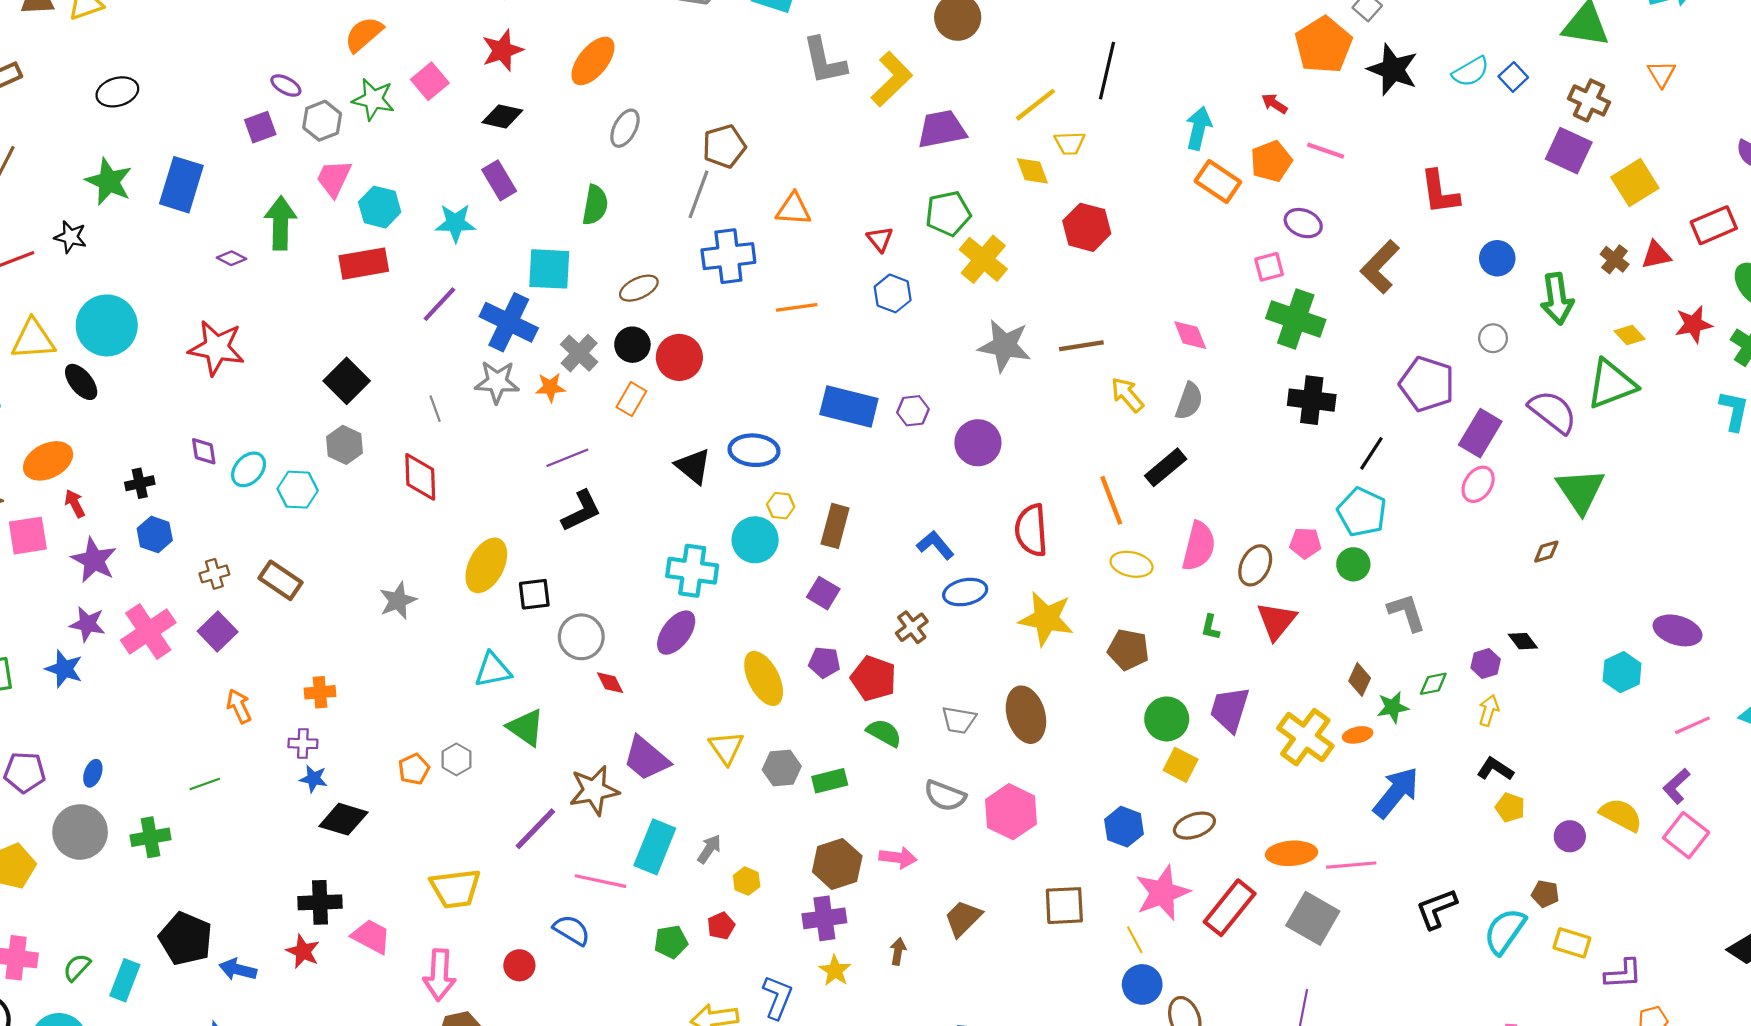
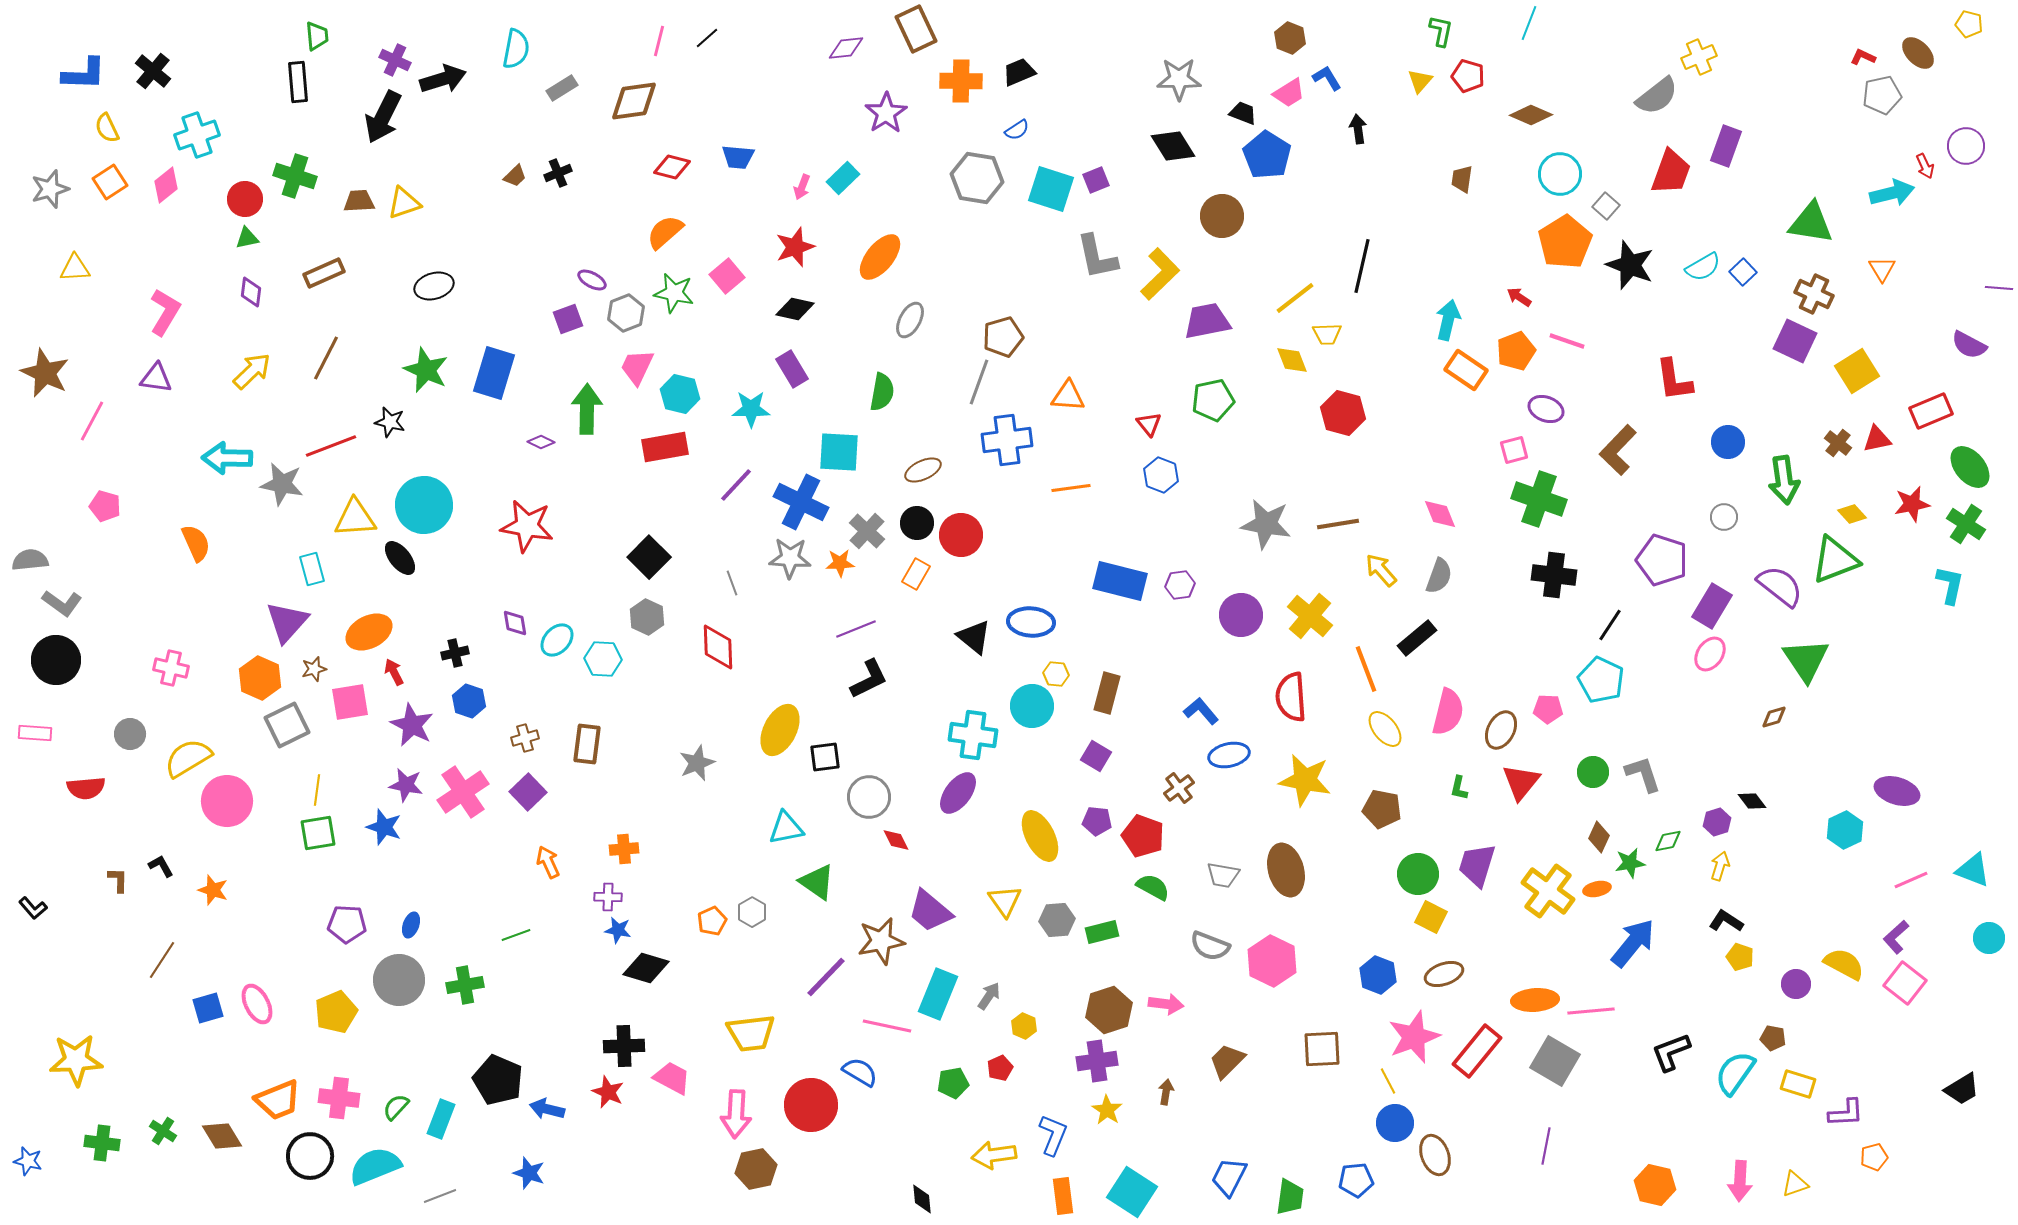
yellow cross: (983, 259) -> (1310, 616), moved
yellow ellipse: (1132, 564) -> (1385, 729), turned 39
green circle: (1353, 564) -> (1593, 772), moved
brown rectangle: (281, 580) -> (587, 744), turned 63
red circle: (519, 965) -> (811, 1105), size x1.8

